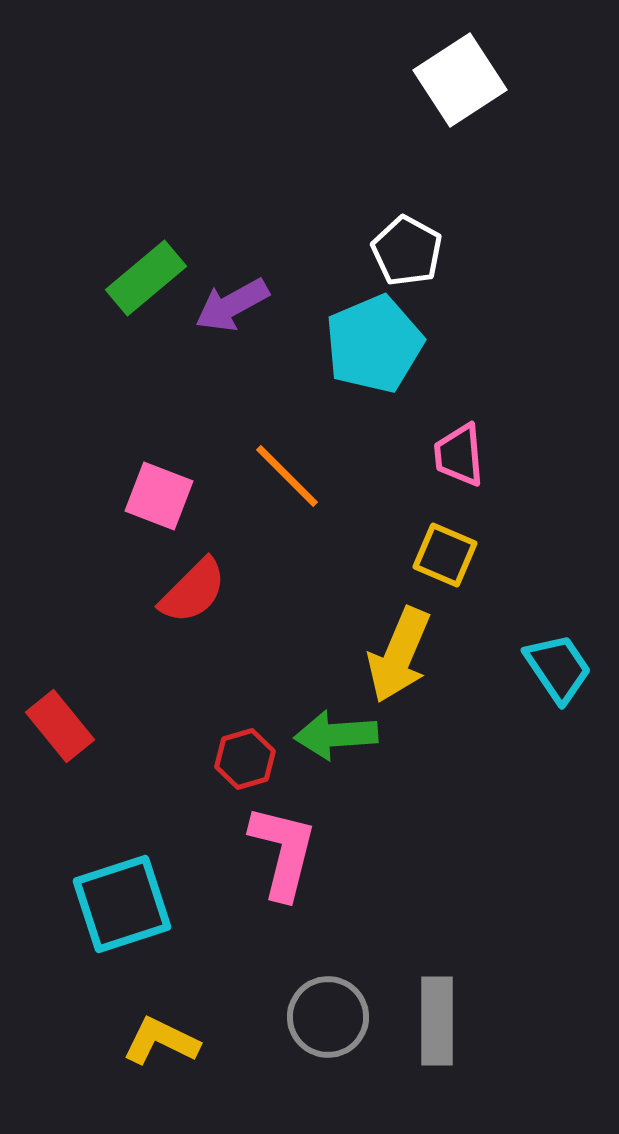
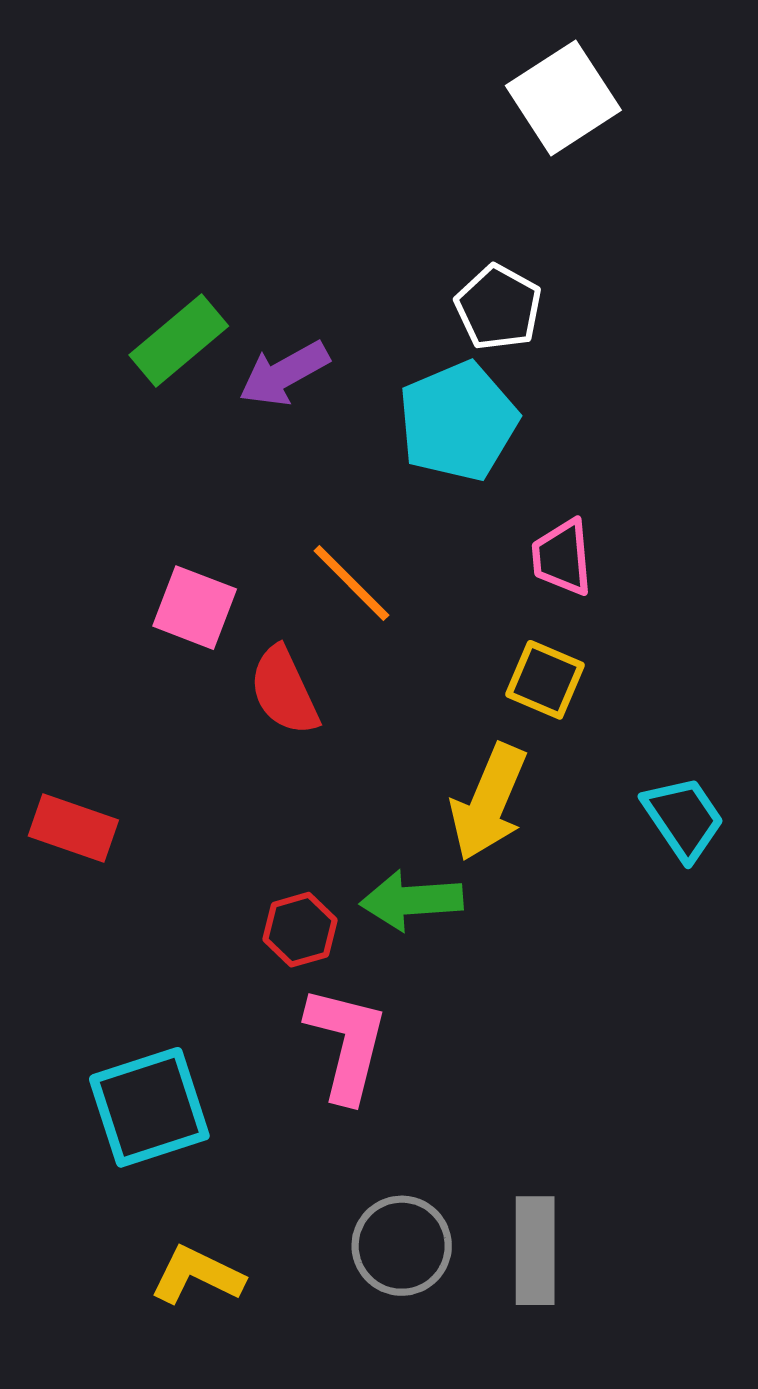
red semicircle: (193, 591) -> (284, 691), moved, turned 110
red rectangle: (60, 726) -> (73, 828), moved, turned -32

